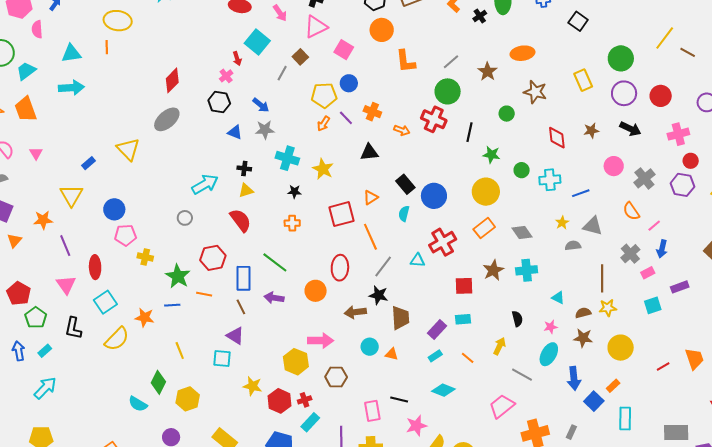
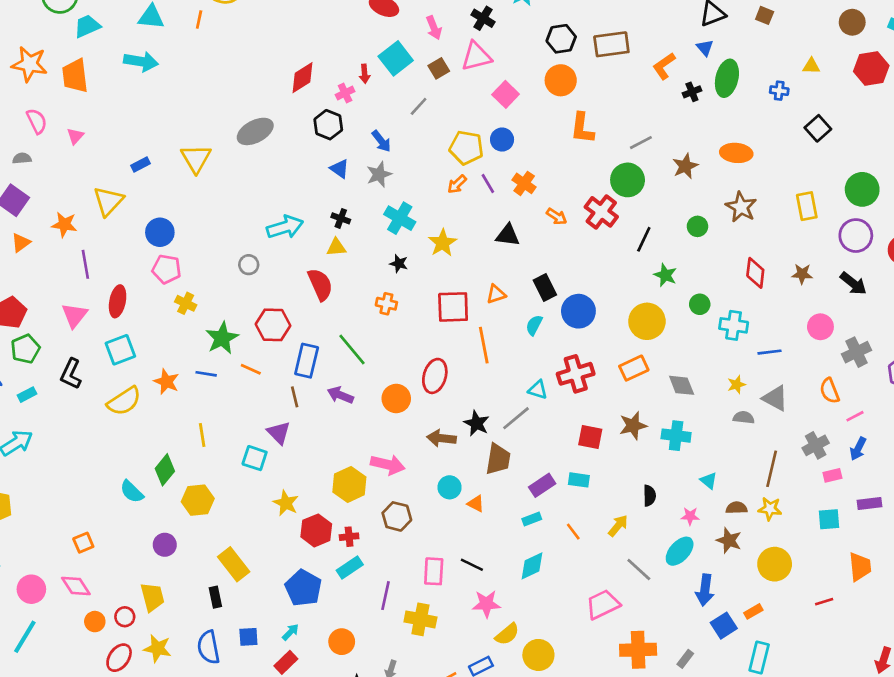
brown square: (300, 57) -> (439, 68), moved
red diamond: (172, 80) -> (303, 78), moved
gray star: (265, 130) -> (379, 174), turned -30
gray line: (383, 266) -> (516, 418), moved
orange trapezoid: (694, 359) -> (860, 567), moved
cyan diamond: (443, 390) -> (532, 566), turned -60

